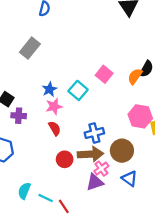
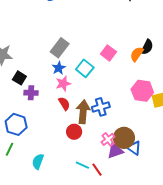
gray rectangle: (30, 48) -> (60, 48), moved
brown circle: (122, 151) -> (124, 138), moved
brown arrow: (90, 154) -> (83, 112), moved, turned -80
purple triangle: (95, 182) -> (115, 151), moved
cyan line: (46, 198) -> (82, 165), moved
red line: (64, 206) -> (97, 170), moved

